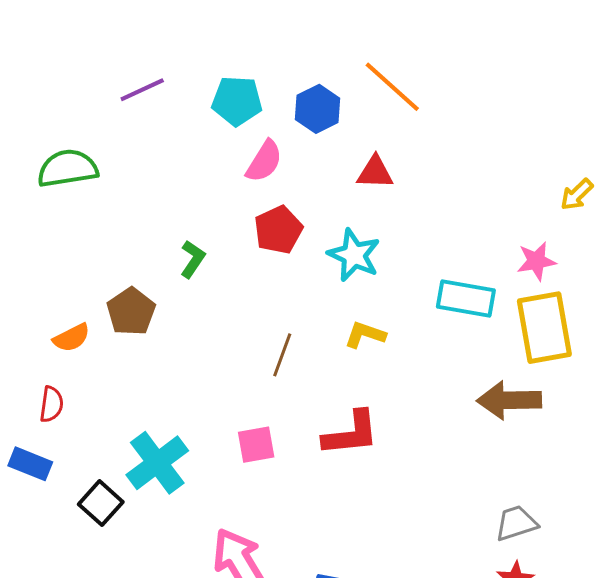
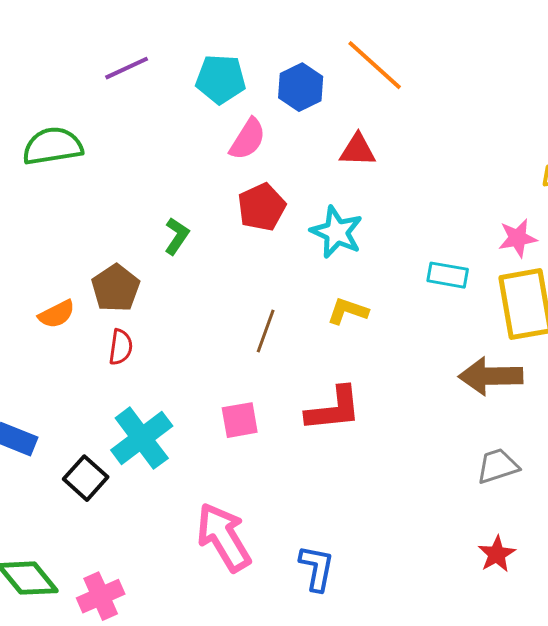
cyan rectangle: (466, 298) -> (448, 275), size x0.7
red semicircle: (51, 404) -> (121, 347), moved
gray trapezoid: (516, 523) -> (498, 466), moved

